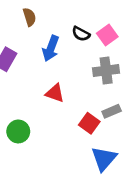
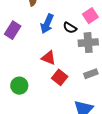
black semicircle: (81, 34) -> (70, 28), moved
red square: (89, 123) -> (60, 77), moved

